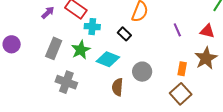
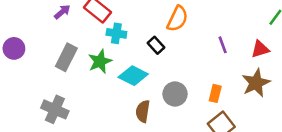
red triangle: (207, 31) -> (260, 49), turned -35
orange rectangle: (182, 69) -> (215, 93), moved
gray cross: (66, 82) -> (55, 109), moved

